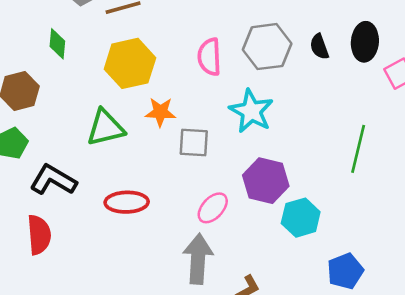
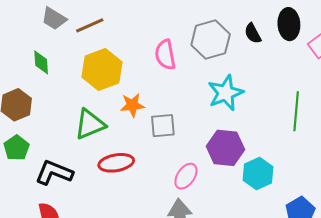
cyan star: (251, 111) -> (226, 93), moved, turned 30
red ellipse: (127, 202) -> (116, 163), moved

